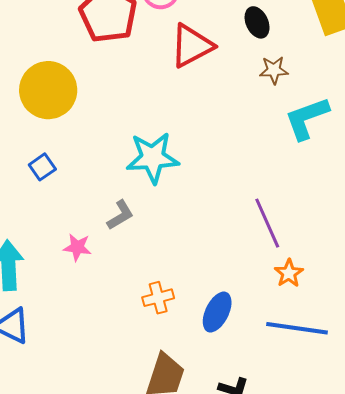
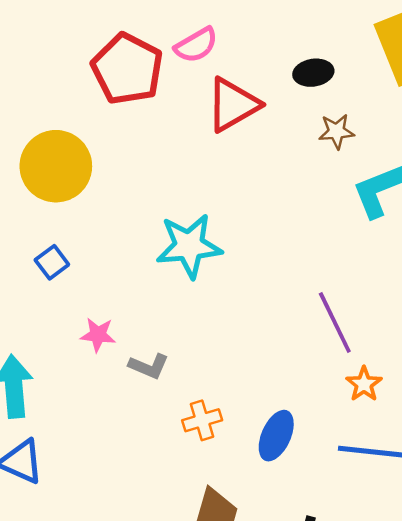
black ellipse: (257, 22) -> (313, 73), turned -72
gray L-shape: (120, 215) -> (149, 366), moved, turned 56
pink star: (77, 247) -> (98, 335), moved

